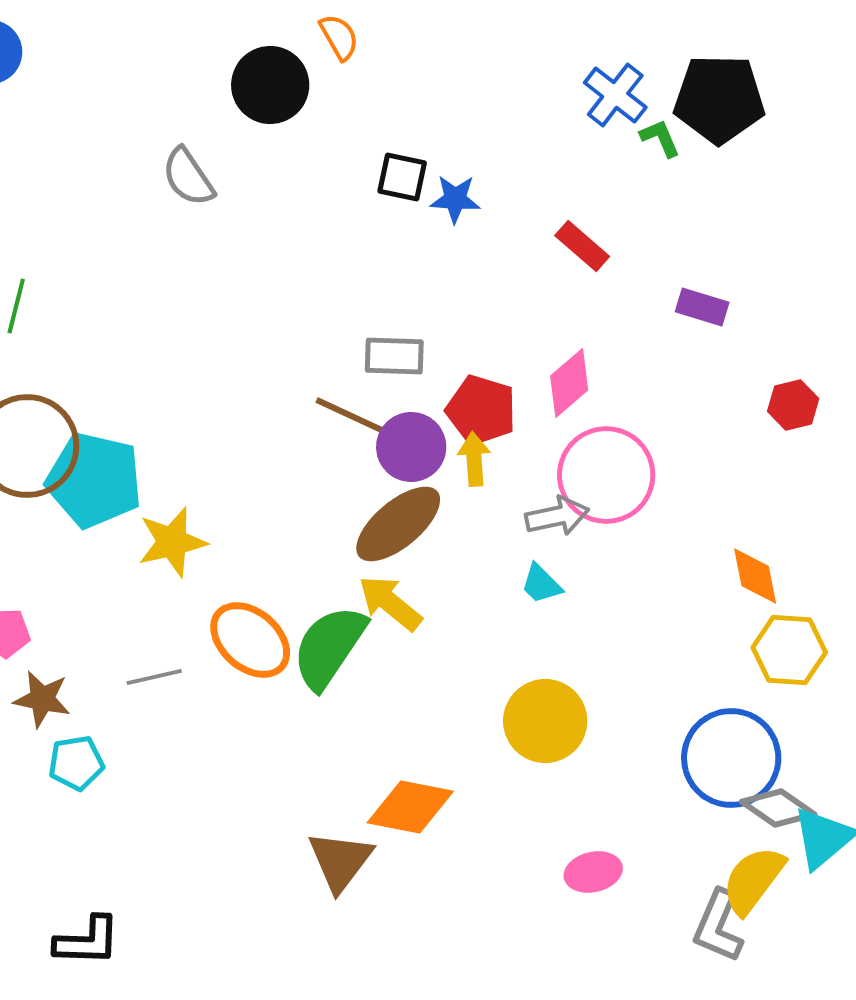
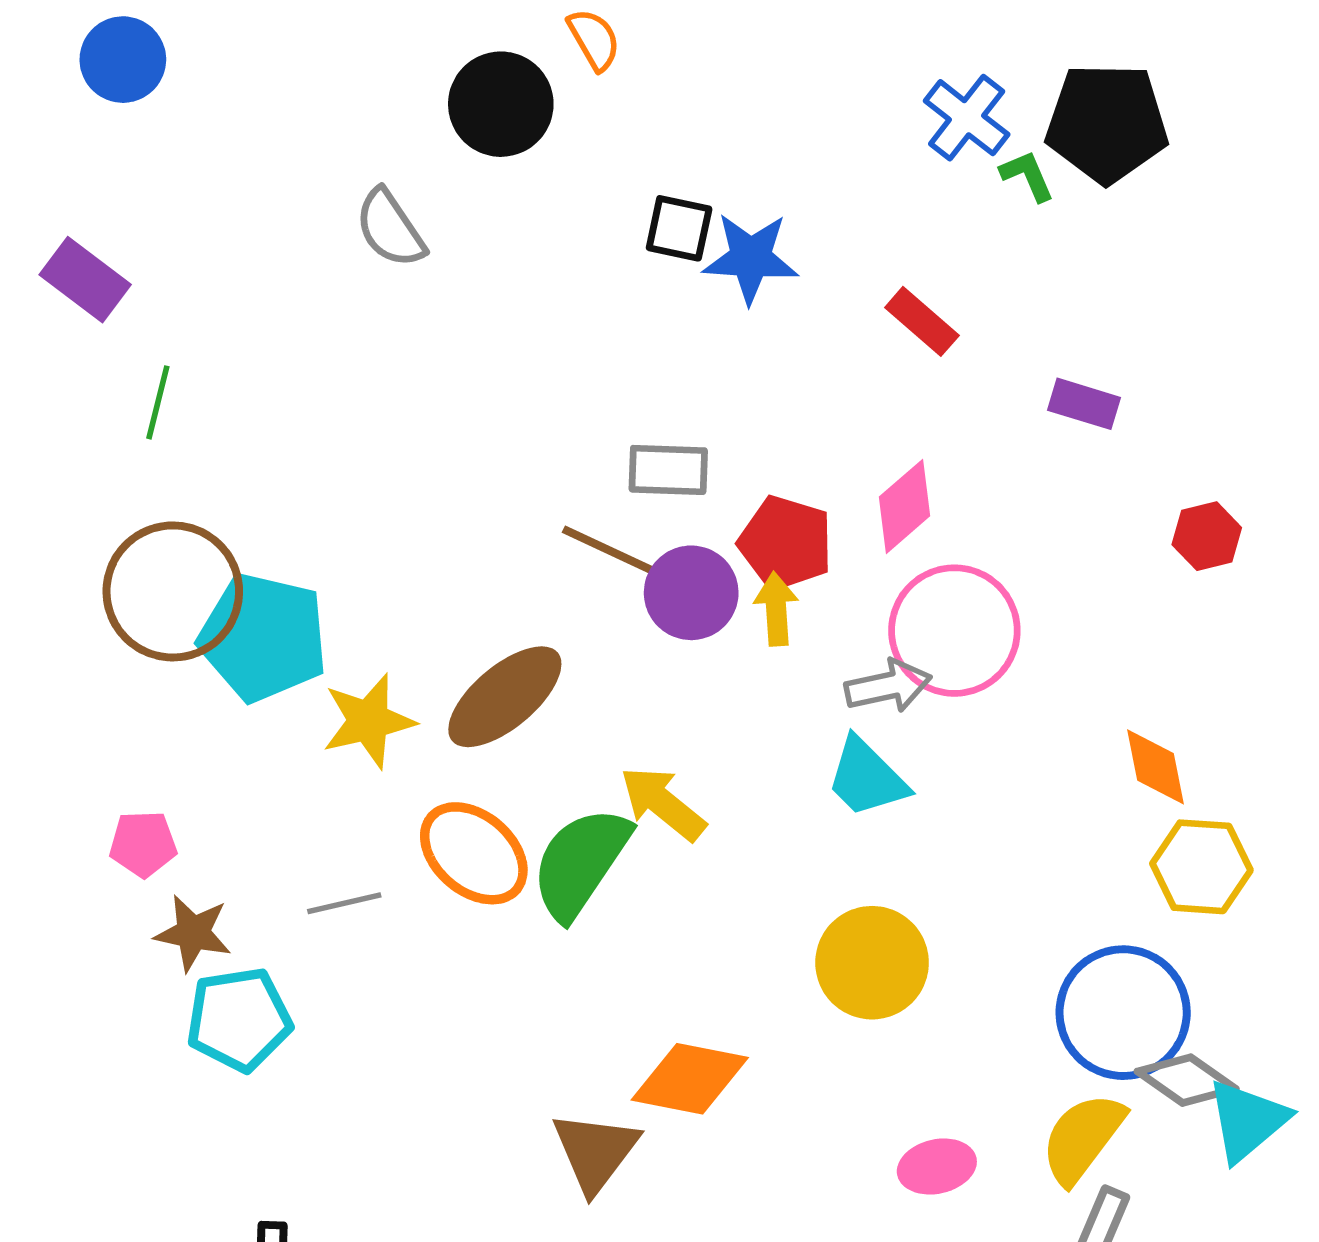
blue star: (455, 199) -> (751, 258), size x1.4
brown ellipse: (398, 524) -> (505, 697), moved
cyan trapezoid: (541, 584) -> (867, 778), size x1.5
cyan pentagon: (76, 763) -> (239, 1019), size x1.4
yellow semicircle: (753, 880) -> (1083, 1138), moved

